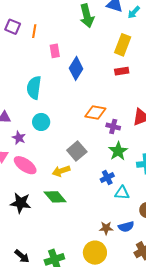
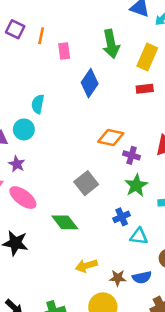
green arrow: (87, 16) -> (111, 44), moved
pink rectangle: (55, 51) -> (64, 51), moved
cyan semicircle: (34, 88) -> (38, 104), size x0.7
cyan circle: (41, 122) -> (24, 129), moved
yellow arrow: (61, 171) -> (86, 266), moved
green diamond: (55, 197) -> (65, 222), moved

